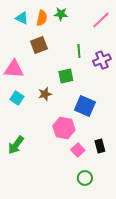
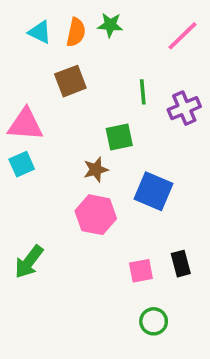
brown star: (45, 94) -> (96, 170), moved
cyan square: (17, 98) -> (22, 164), moved, turned 32
pink hexagon: (64, 128) -> (96, 215), moved
pink square: (78, 150) -> (141, 271), turned 32

